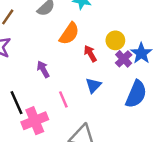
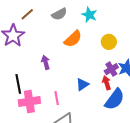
yellow circle: (115, 40) -> (109, 42), moved
red arrow: (90, 54) -> (107, 83), moved
pink line: (63, 99) -> (57, 98), moved

